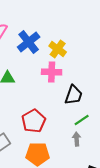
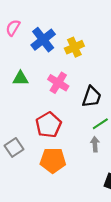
yellow cross: (58, 49) -> (74, 47), turned 30
pink cross: (52, 72) -> (58, 83), moved, turned 30

